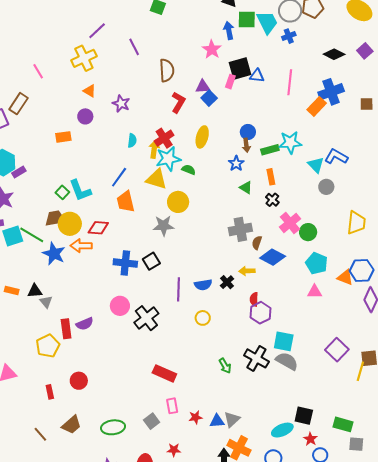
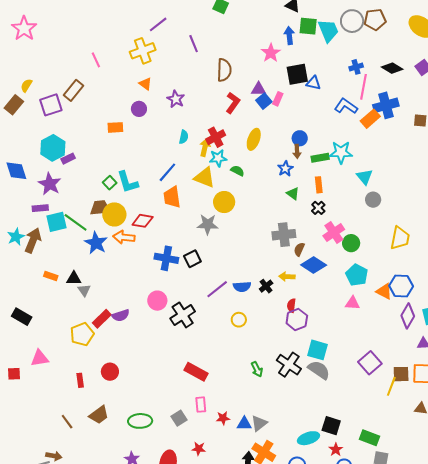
blue cross: (289, 36) -> (356, 67), moved
pink rectangle: (230, 82) -> (278, 99), moved
pink line: (290, 82) -> (364, 87), moved
blue L-shape: (336, 157) -> (346, 106), moved
cyan star: (168, 159) -> (218, 158), size x0.7
purple line: (178, 289) -> (217, 289), turned 45
red rectangle: (66, 329) -> (102, 319), turned 48

